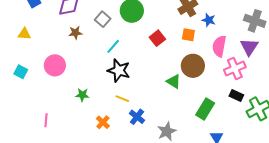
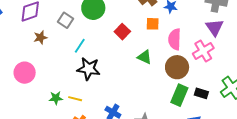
pink semicircle: (219, 46) -> (175, 39), moved
brown circle: (193, 66) -> (177, 67), moved
green triangle: (174, 81) -> (145, 57), moved
black rectangle: (236, 96) -> (201, 93), moved
yellow line: (122, 99) -> (75, 99), moved

